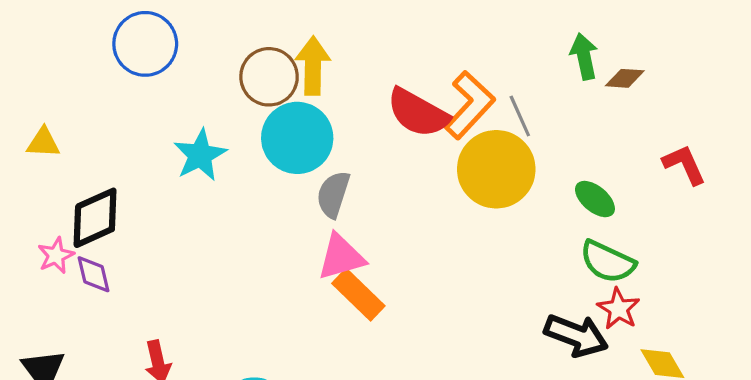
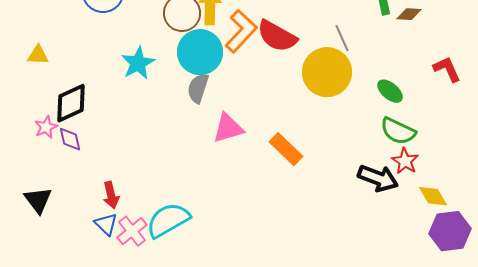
orange L-shape: (470, 105) -> (241, 31), moved
gray semicircle: (333, 194) -> (198, 88), moved
orange rectangle: (358, 295) -> (286, 149), moved

